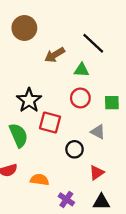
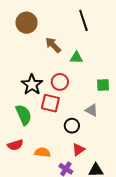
black line: (93, 43) -> (83, 20), moved, turned 30
brown arrow: (55, 55) -> (53, 45), turned 78
red circle: (80, 98) -> (60, 82), moved
red triangle: (97, 173) -> (78, 150), moved

